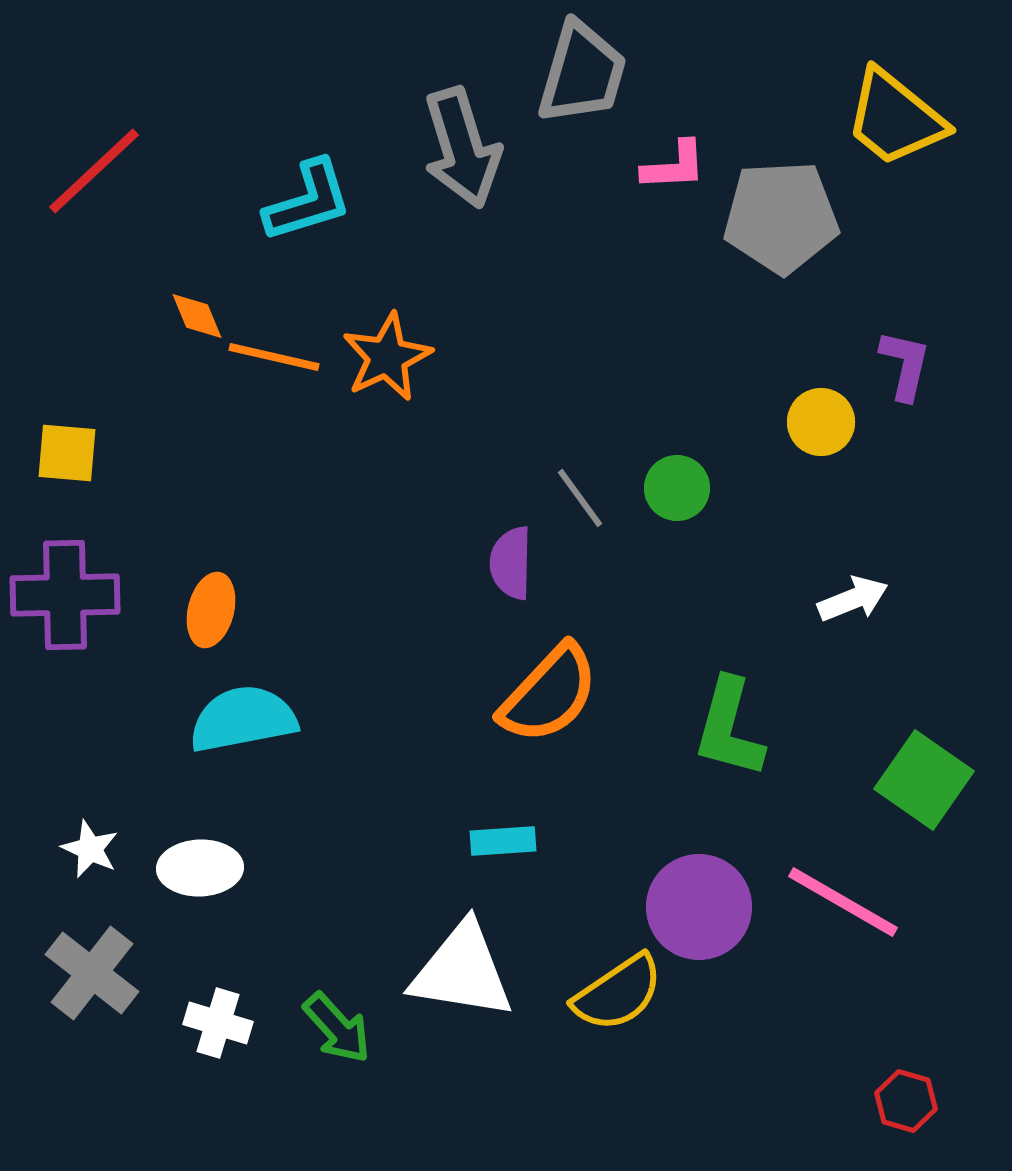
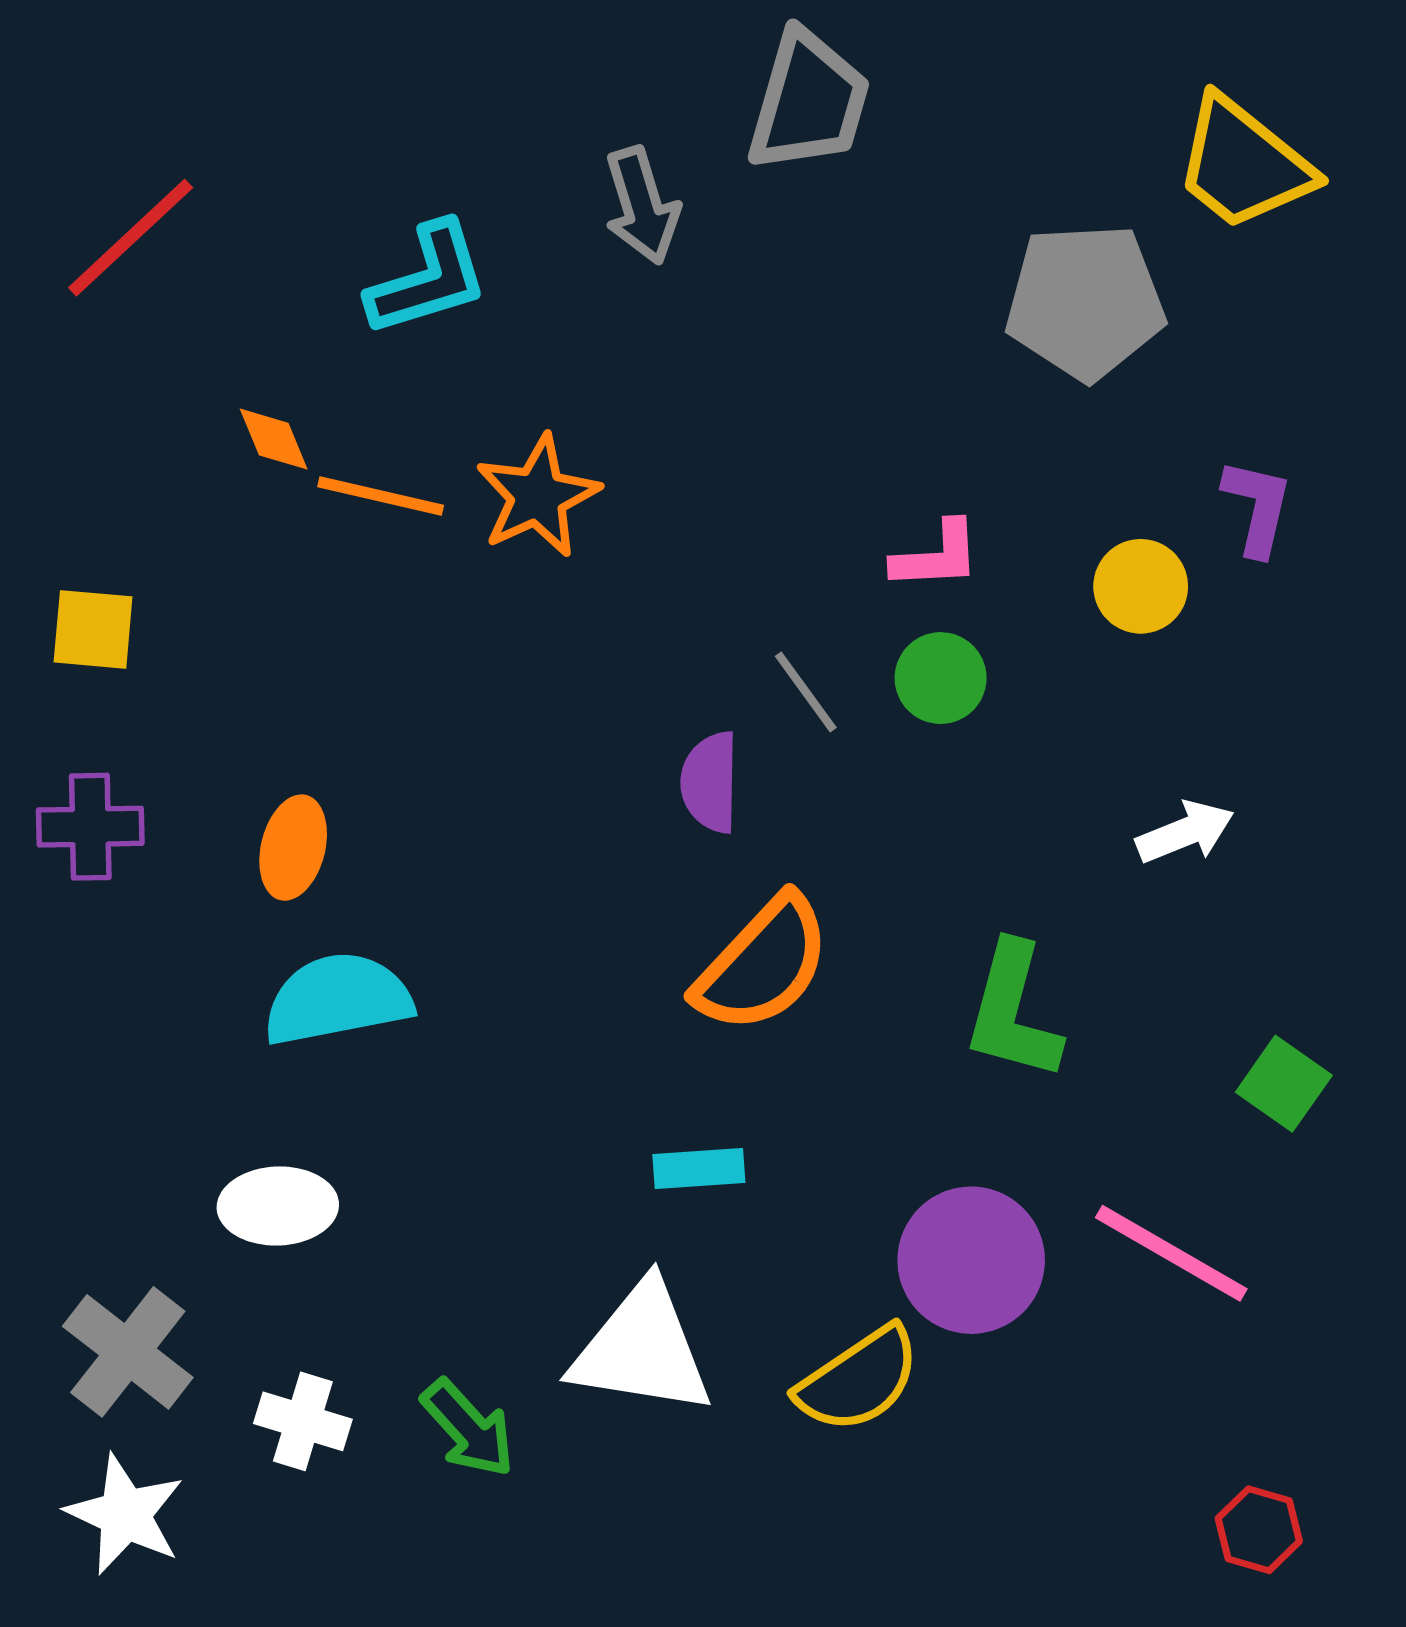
gray arrow: (462, 148) -> (642, 206), size x0.7
pink L-shape: (674, 166) -> (936, 556), moved
purple cross: (65, 595) -> (90, 827), size x0.7
green square: (924, 780) -> (1284, 1084), size x0.7
white star: (90, 849) -> (125, 1514), moved, size x1.5

